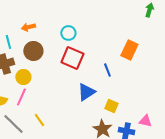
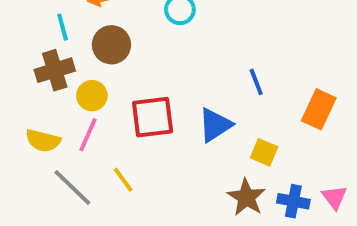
orange rectangle: (129, 50) -> (319, 109), moved
red square: (72, 58) -> (153, 117), moved, turned -30
pink triangle: (145, 121) -> (334, 197), moved, turned 40

